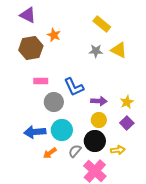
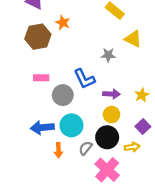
gray star: (96, 51) -> (108, 55), moved
pink rectangle: (41, 81) -> (41, 78), moved
purple square: (127, 123) -> (143, 126), moved
orange arrow: (50, 153) -> (58, 150), turned -56

